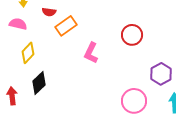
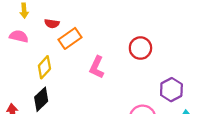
yellow diamond: (28, 53) -> (44, 67), moved

